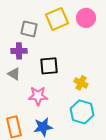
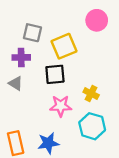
yellow square: (57, 19) -> (64, 46), moved
pink star: (38, 96) -> (61, 106), moved

